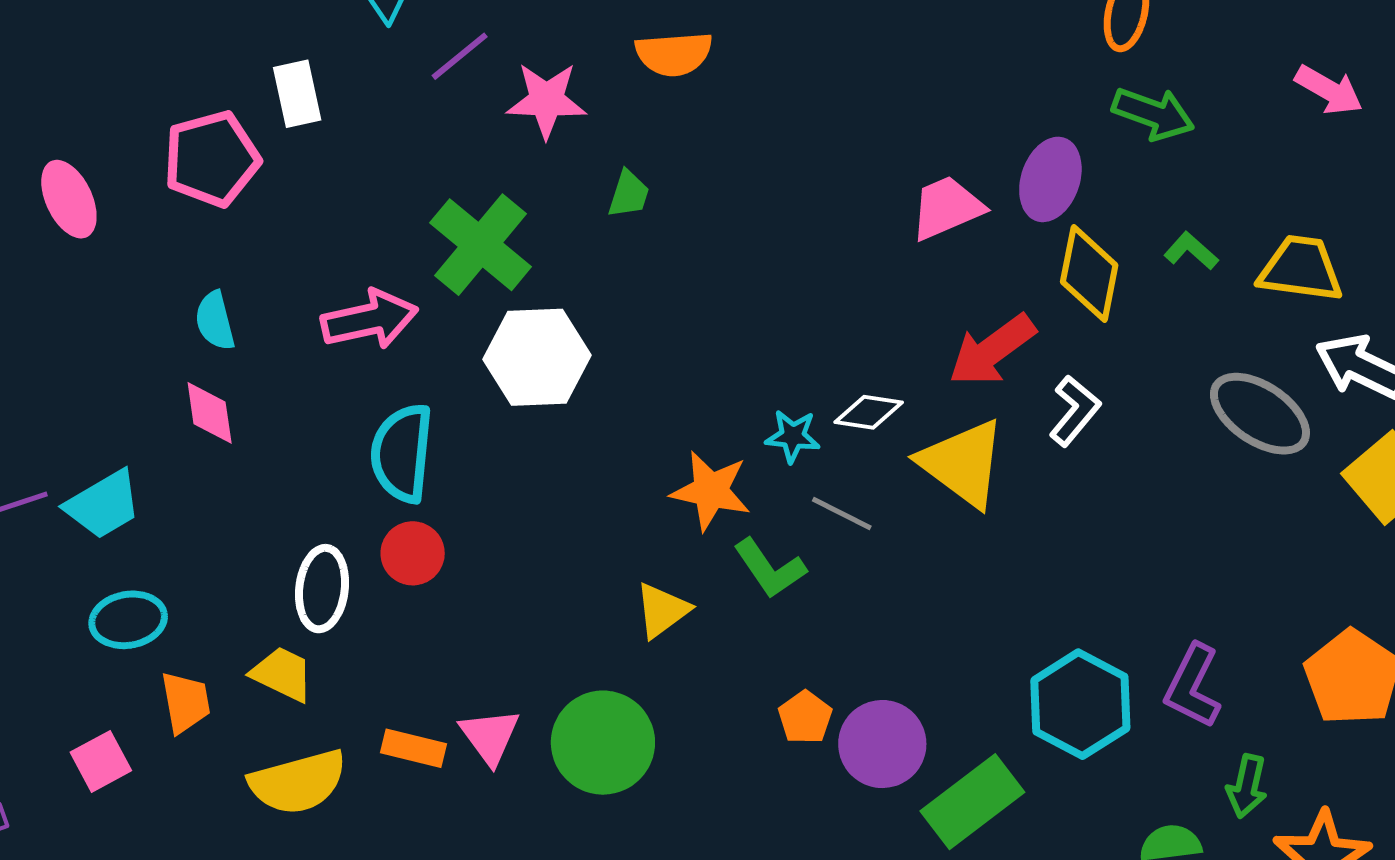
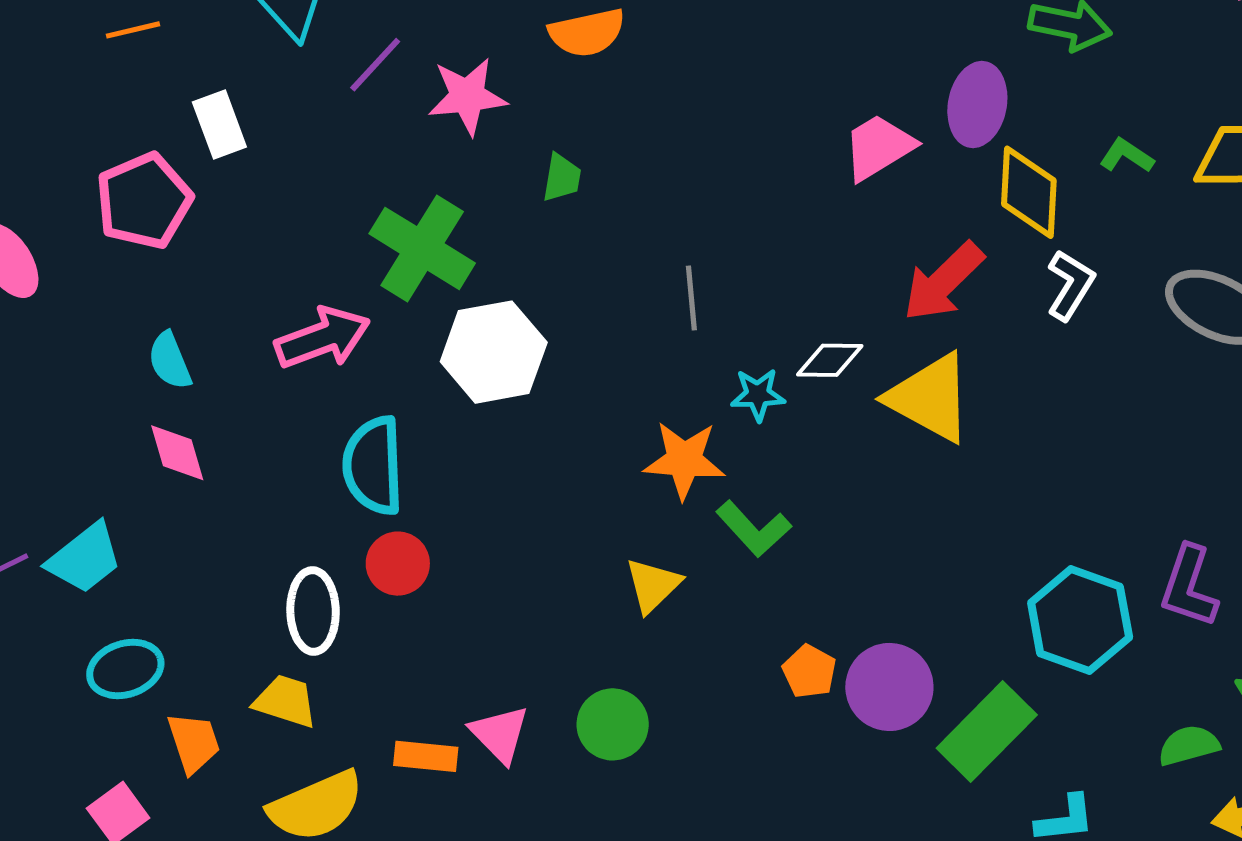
white L-shape: (1075, 411) -> (1070, 285), moved
gray line: (842, 514) -> (691, 298), moved, turned 66
green circle: (603, 743) -> (613, 724), size x0.7

